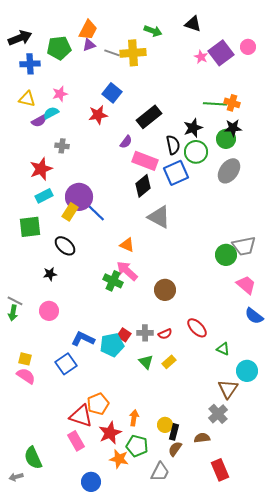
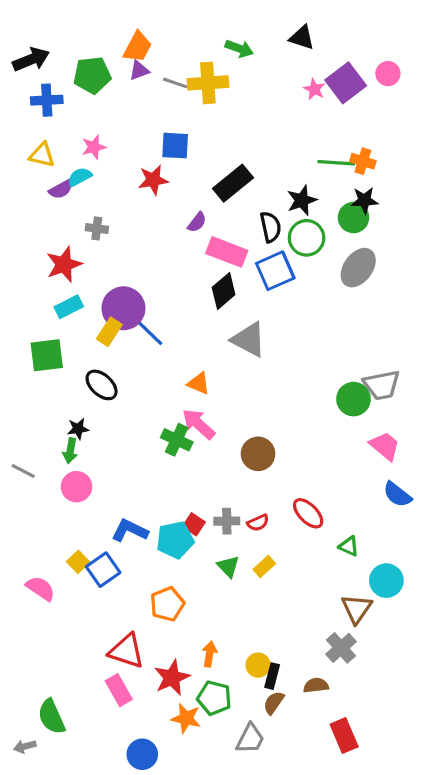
blue square: (112, 93) -> (175, 146), turned -36
green arrow: (13, 313) -> (70, 451), moved
yellow square: (25, 359) -> (78, 562), moved, turned 32
orange pentagon: (98, 404) -> (167, 604), moved

